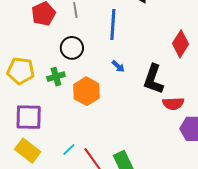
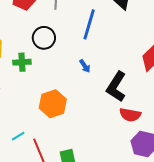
orange hexagon: (86, 91) -> (53, 104), moved

